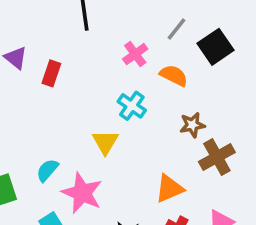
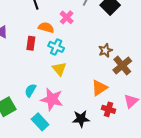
red rectangle: (51, 73) -> (31, 43), moved
orange semicircle: (174, 75) -> (46, 27), moved
cyan cross: (132, 106) -> (56, 47), moved

